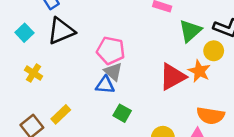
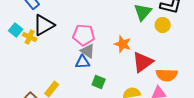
orange star: (199, 71) -> (123, 44), moved
yellow cross: (34, 73) -> (30, 37), moved
red triangle: (173, 77) -> (143, 62), moved

